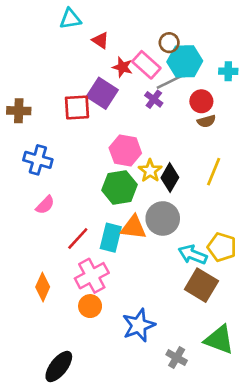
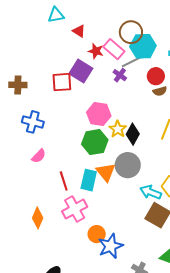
brown circle: (169, 43) -> (131, 32), size x1.5
orange triangle: (133, 227) -> (106, 172), turned 45
red line: (78, 238) -> (64, 181), turned -60
orange circle: (90, 306) -> (97, 234), moved

